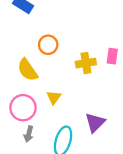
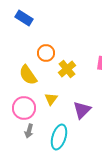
yellow cross: (86, 63) -> (67, 69), moved, turned -30
purple triangle: (95, 123) -> (82, 110), moved

